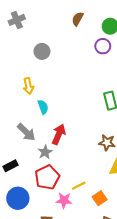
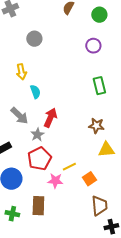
purple circle: (103, 46) -> (93, 46), moved

